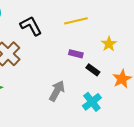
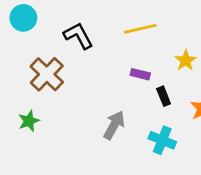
black rectangle: (93, 70) -> (164, 96), turned 32
cyan cross: (92, 102) -> (162, 140), turned -30

